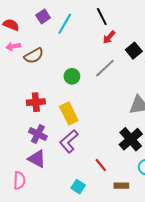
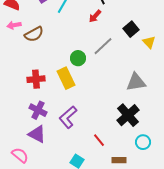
red arrow: (109, 37) -> (95, 16), moved
green circle: (72, 76) -> (78, 58), moved
yellow rectangle: (69, 113) -> (66, 78), moved
pink semicircle: (19, 180) -> (20, 155), turned -54

